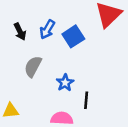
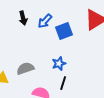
gray semicircle: (33, 66) -> (25, 68), moved, turned 30
blue star: (65, 83) -> (59, 64), moved

